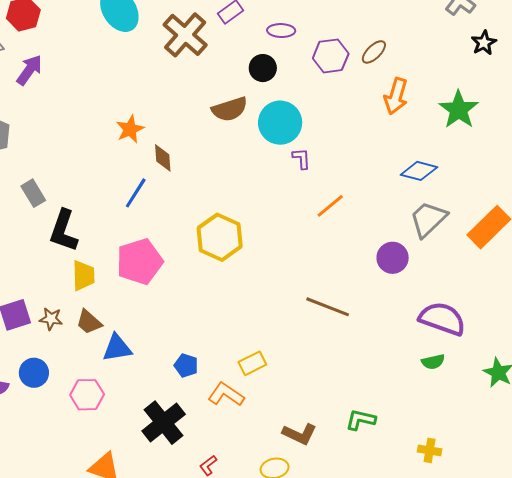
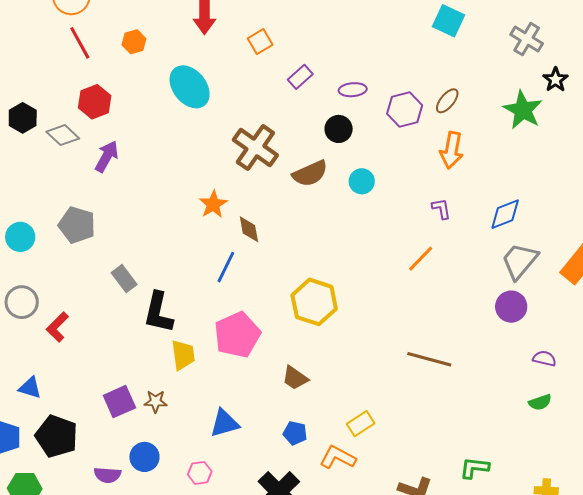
brown cross: (185, 35) -> (255, 148), moved
orange arrow: (396, 96) -> (452, 150), moved
green star: (459, 110) -> (523, 110), moved
cyan circle: (280, 123) -> (362, 181), size x0.6
purple L-shape: (302, 159) -> (441, 209), moved
blue diamond: (419, 171) -> (505, 214), turned -30
purple circle: (393, 258) -> (511, 307), moved
purple semicircle: (442, 319) -> (544, 358), size x0.5
brown trapezoid: (89, 322) -> (295, 378), moved
pink hexagon: (87, 395) -> (200, 473), size x0.7

